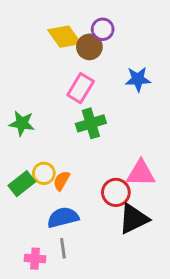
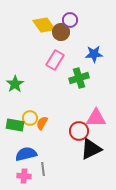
green star: (22, 123) -> (15, 84), turned 30
green cross: (91, 123) -> (79, 78), moved
green rectangle: (22, 184) -> (15, 125), turned 48
blue semicircle: (63, 217) -> (26, 154), moved

